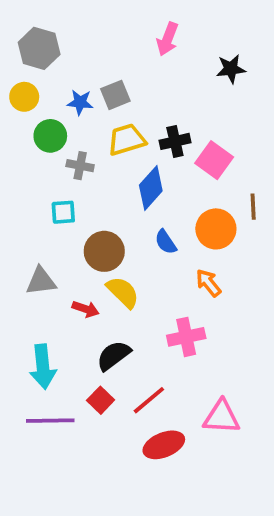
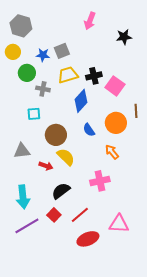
purple line: (50, 421) -> (27, 226), turned -30

